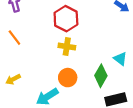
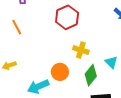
yellow cross: (67, 47) -> (81, 50), moved

